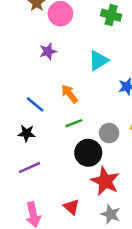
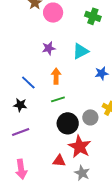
purple star: (48, 51) -> (49, 48), moved
orange arrow: (70, 94) -> (56, 76), turned 35
gray circle: (109, 133) -> (90, 117), moved
red triangle: (71, 207) -> (59, 161), moved, turned -40

